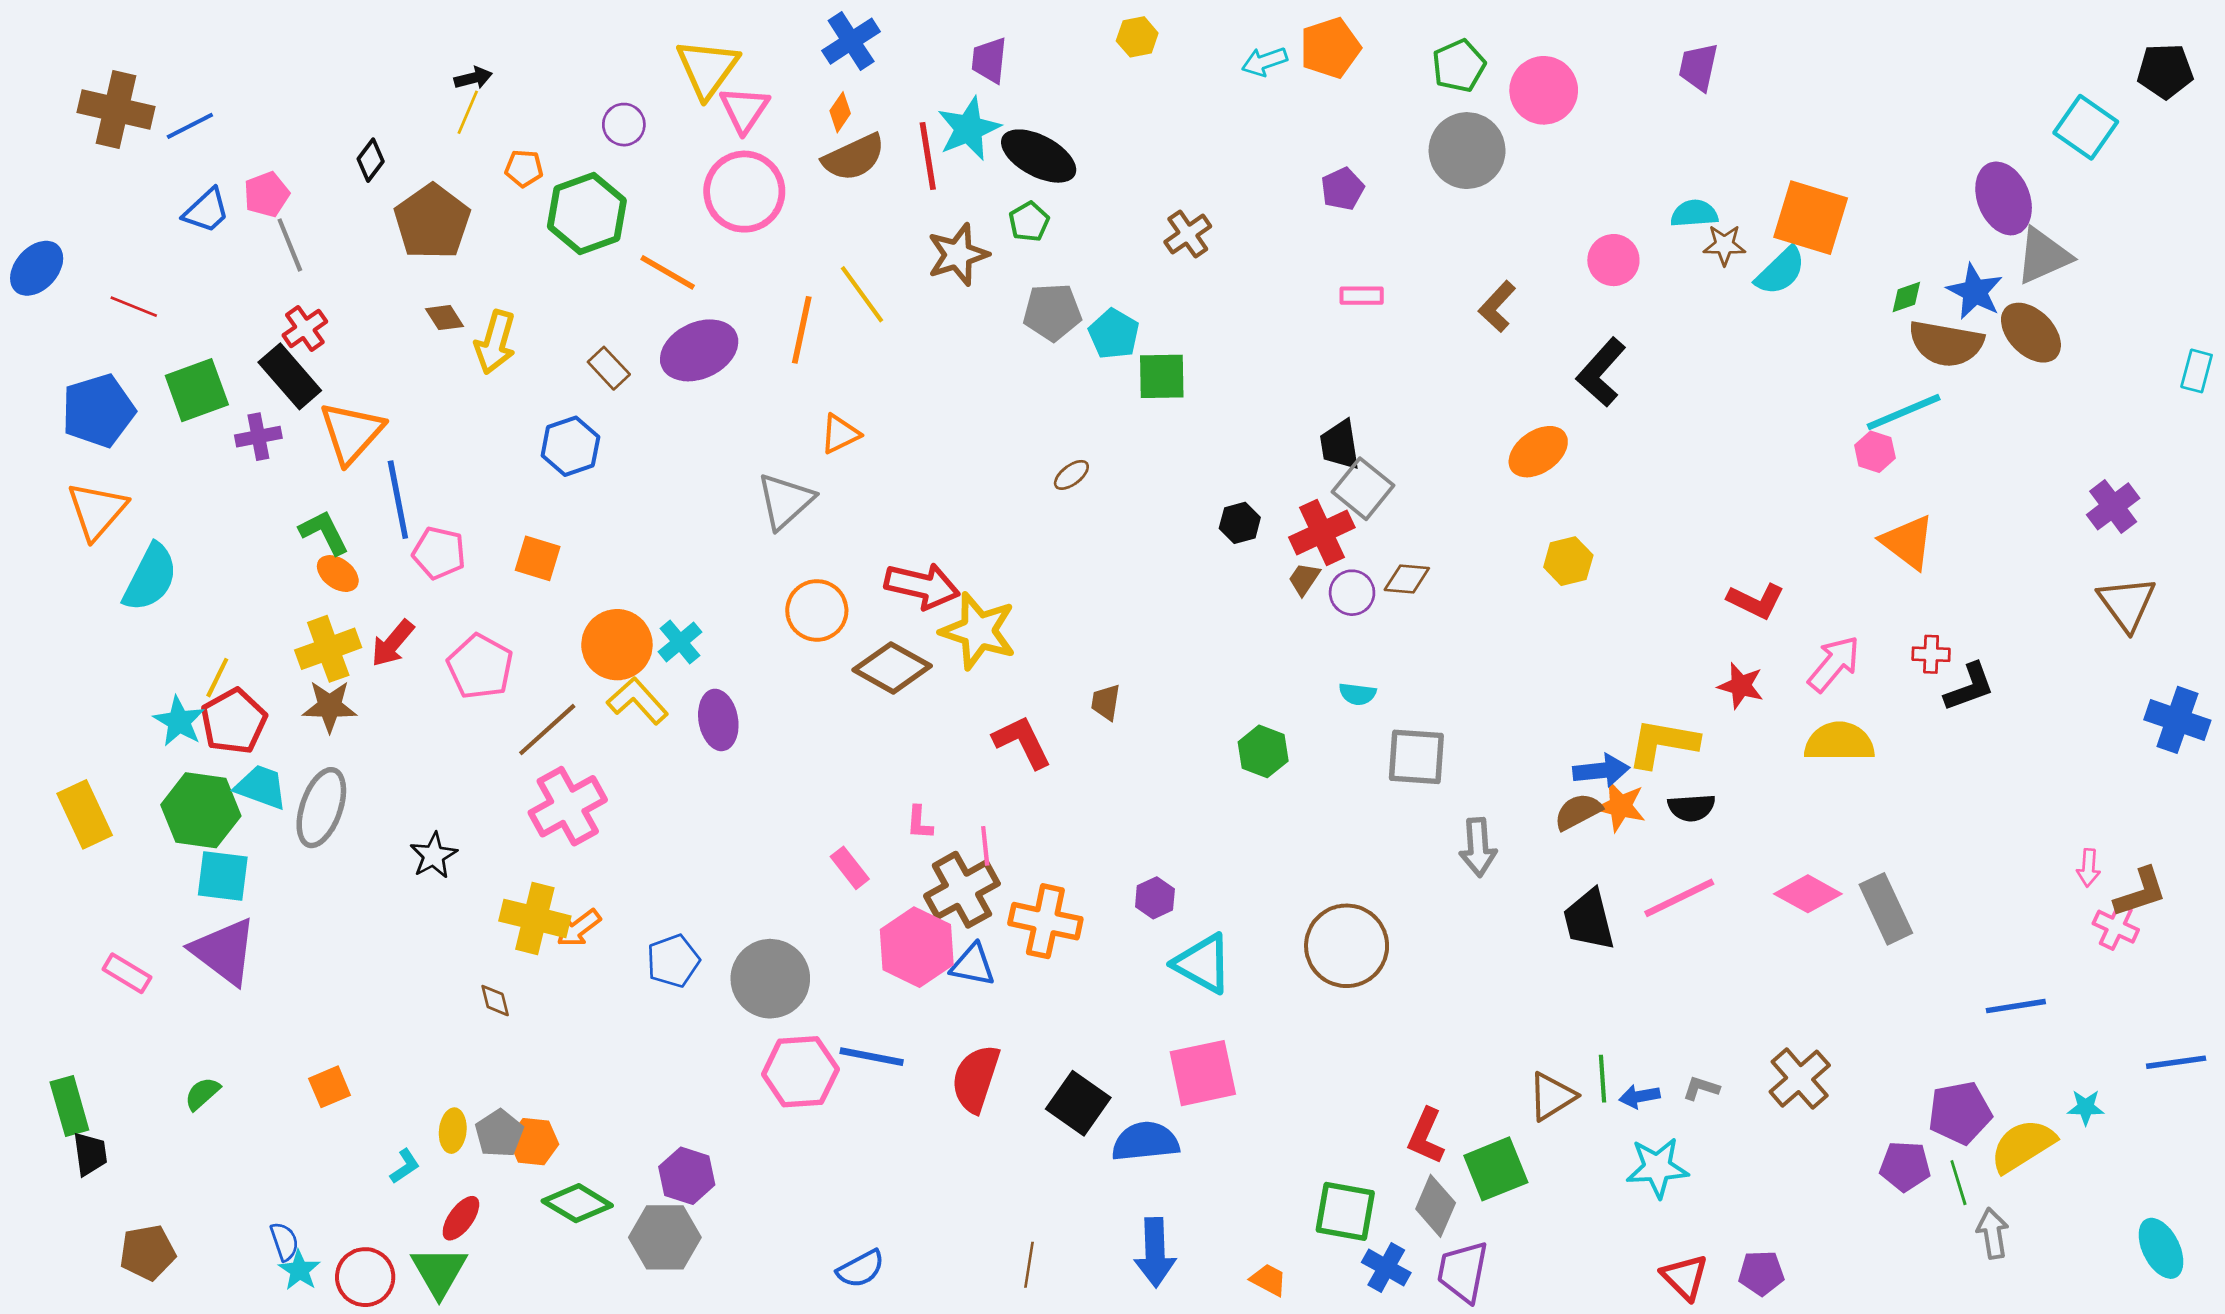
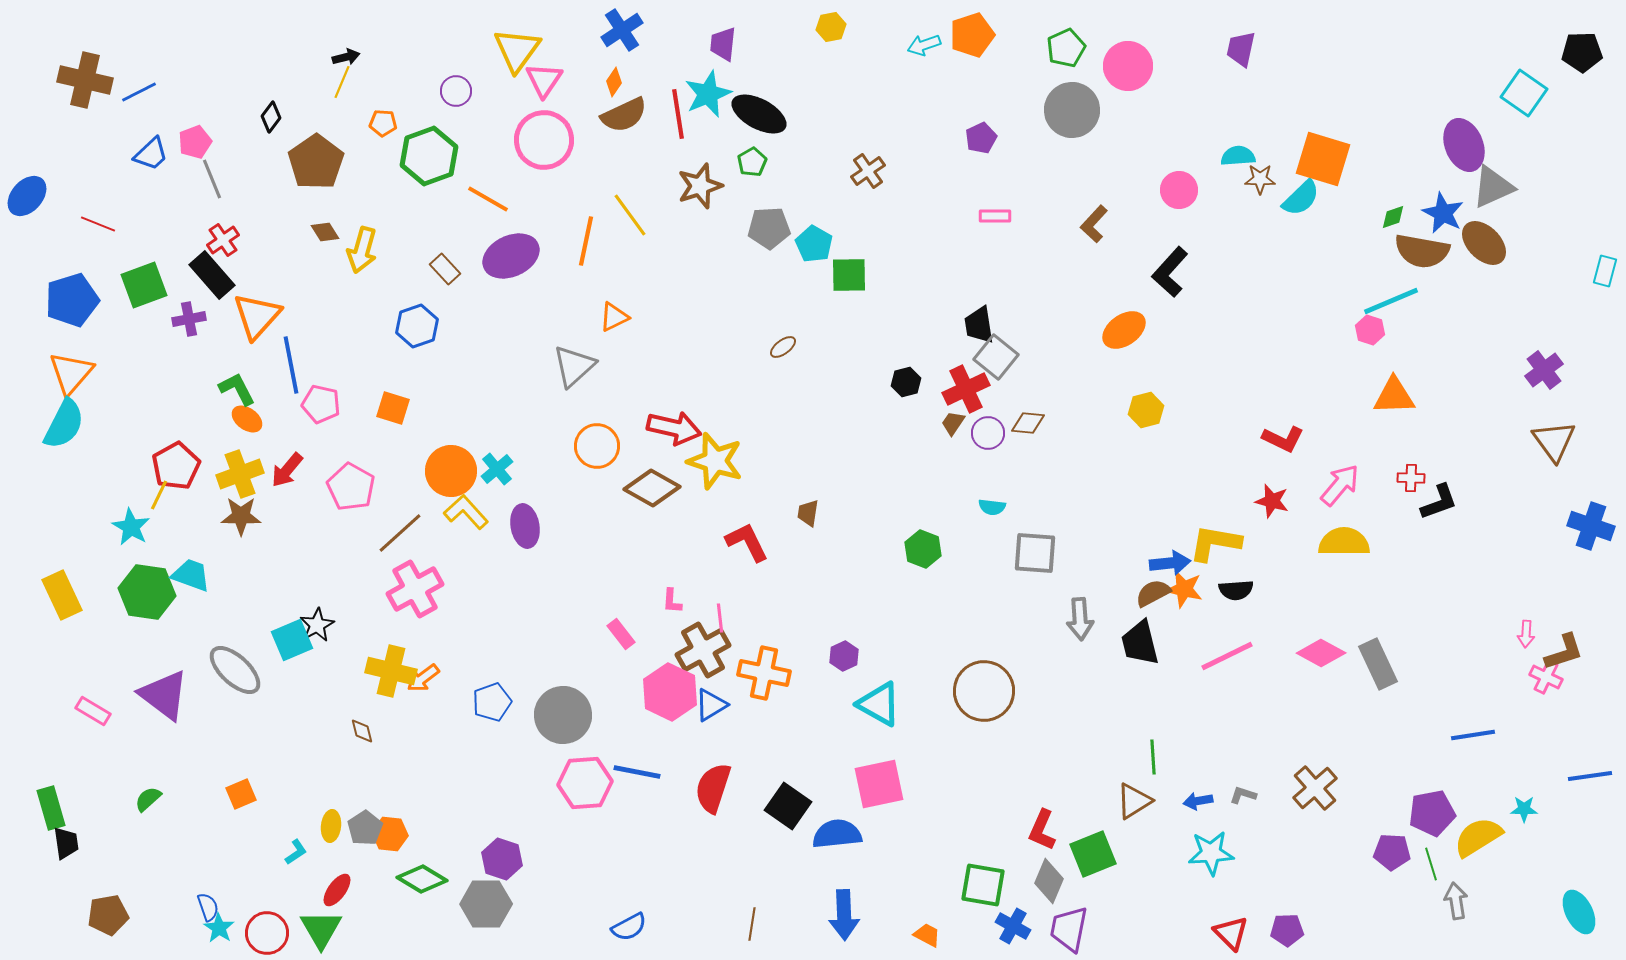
orange triangle: (1908, 542) -> (1394, 396), turned -39
cyan semicircle: (150, 578) -> (64, 424), moved
red pentagon: (234, 721) -> (176, 466), moved
gray ellipse: (321, 808) -> (235, 670), moved, turned -66
cyan square: (223, 876) -> (292, 640), moved, turned -30
black trapezoid: (1589, 920) -> (1140, 643), moved
blue triangle: (973, 965) -> (711, 705), turned -42
green line: (1603, 1079) -> (1153, 757), moved

